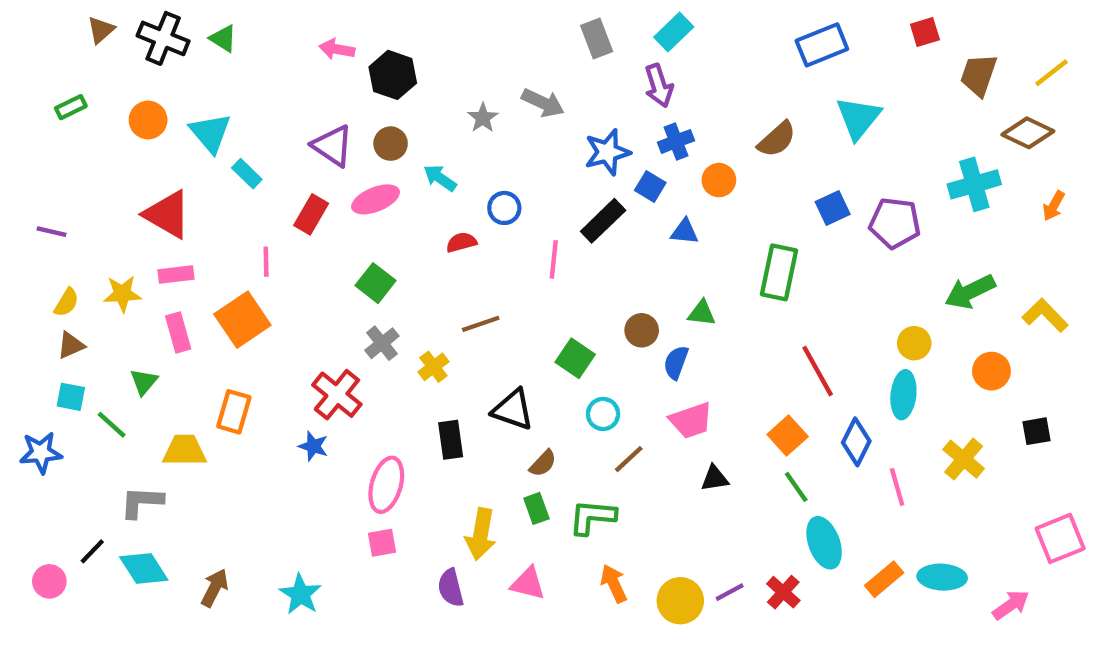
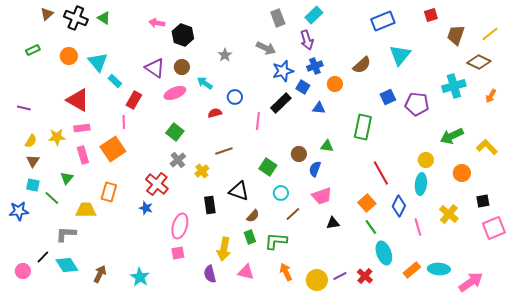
gray arrow: (543, 103) -> (266, 48), moved
red rectangle: (311, 214) -> (134, 100), moved
brown triangle: (71, 345) -> (33, 161), turned -32
pink square: (1060, 538) -> (494, 228), moved
pink arrow: (1011, 605) -> (471, 282), size x1.4

